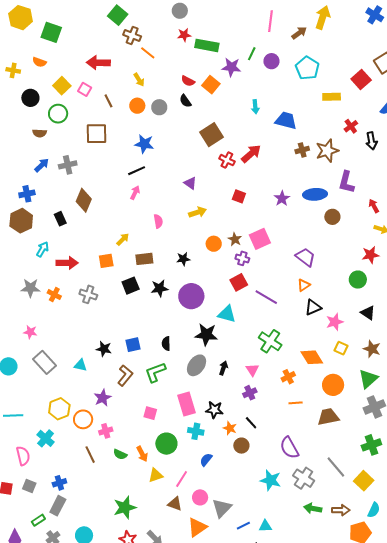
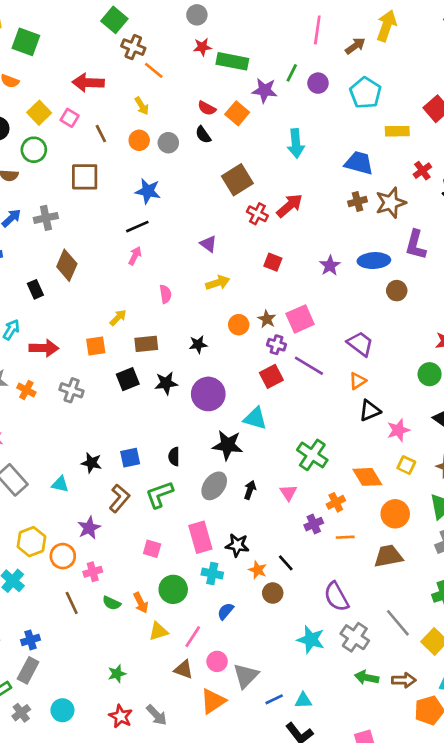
cyan arrow: (255, 107) -> (296, 143), size x1.5
blue trapezoid: (286, 121) -> (359, 163), moved
purple line: (266, 297) -> (309, 366), moved
purple cross: (250, 393) -> (314, 524), moved
green star: (125, 507) -> (117, 674), size x0.6

